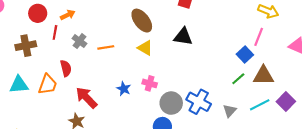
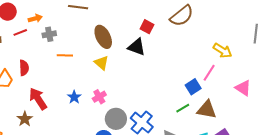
red line: (55, 32) -> (20, 32), turned 48
black triangle: (183, 37) -> (137, 47), moved
gray cross: (79, 41) -> (49, 34), moved, turned 32
pink cross: (150, 83) -> (99, 97), turned 32

